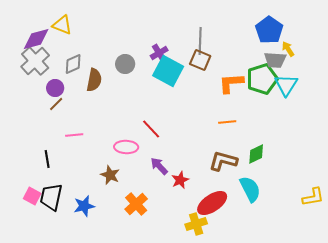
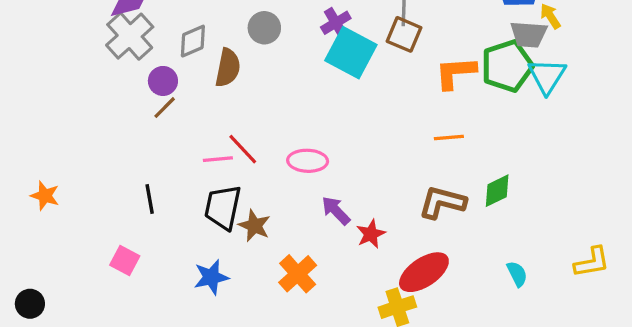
gray circle: (125, 64) -> (264, 28), moved
red line: (151, 129) -> (243, 149), moved
pink line: (74, 135) -> (218, 159), moved
pink ellipse: (126, 147) -> (308, 161), moved
cyan semicircle: (250, 189) -> (517, 274), moved, size x0.6
black trapezoid: (51, 197) -> (223, 207), moved

